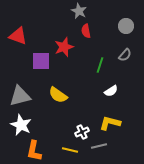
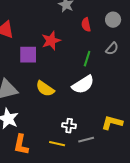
red semicircle: (86, 31) -> (86, 25), moved
white semicircle: (111, 91) -> (83, 85), moved, size x1.6
yellow L-shape: (110, 123) -> (112, 123), moved
white cross: (82, 132) -> (69, 126), turned 32

